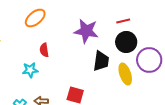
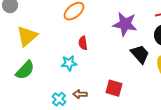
black trapezoid: (101, 61) -> (140, 54), turned -50

